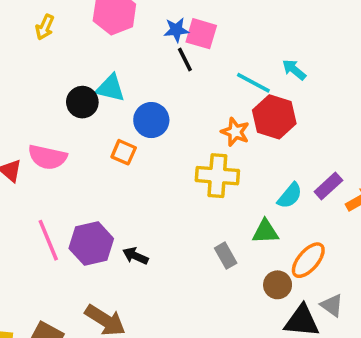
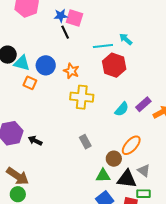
cyan line: (253, 83) -> (103, 46), turned -36
cyan triangle: (110, 88) -> (22, 63), moved
orange star: (235, 132) -> (71, 71), moved
green triangle: (265, 232) -> (103, 176), moved

